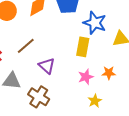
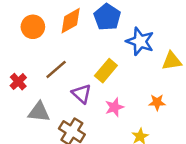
yellow rectangle: (83, 47) -> (106, 71), moved, turned 30
pink star: (86, 77) -> (114, 107), moved

